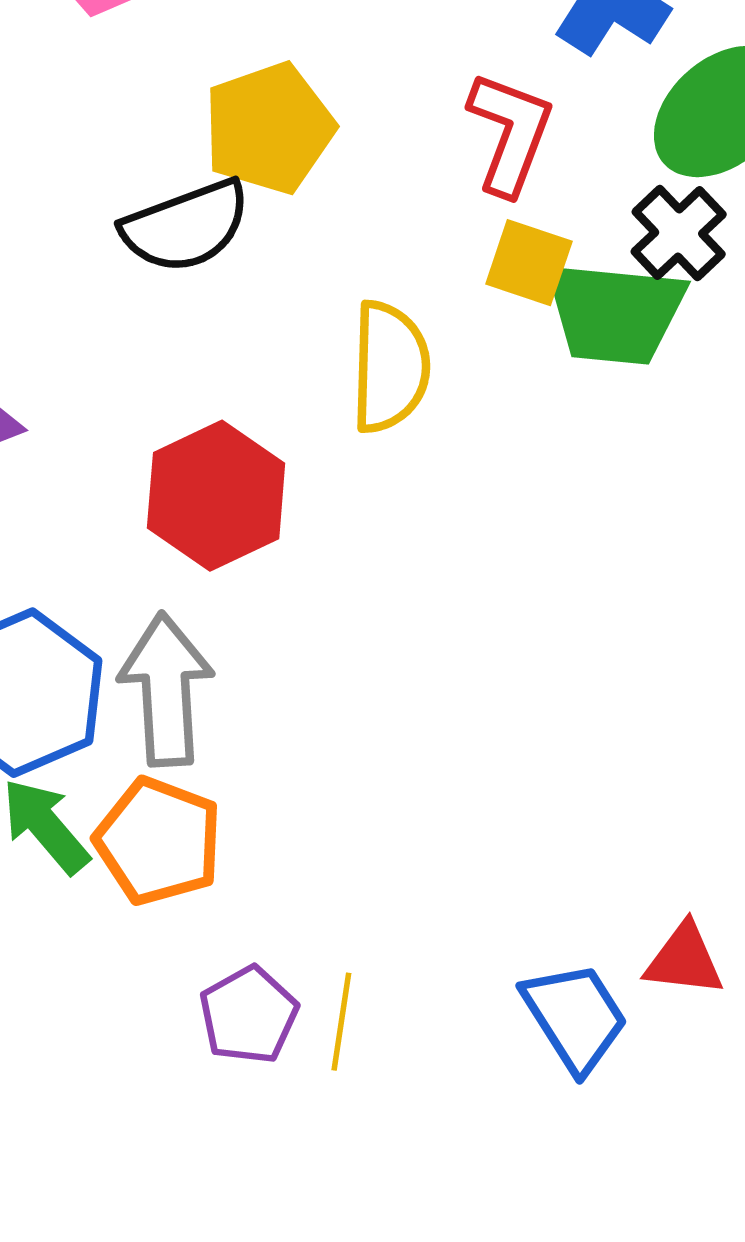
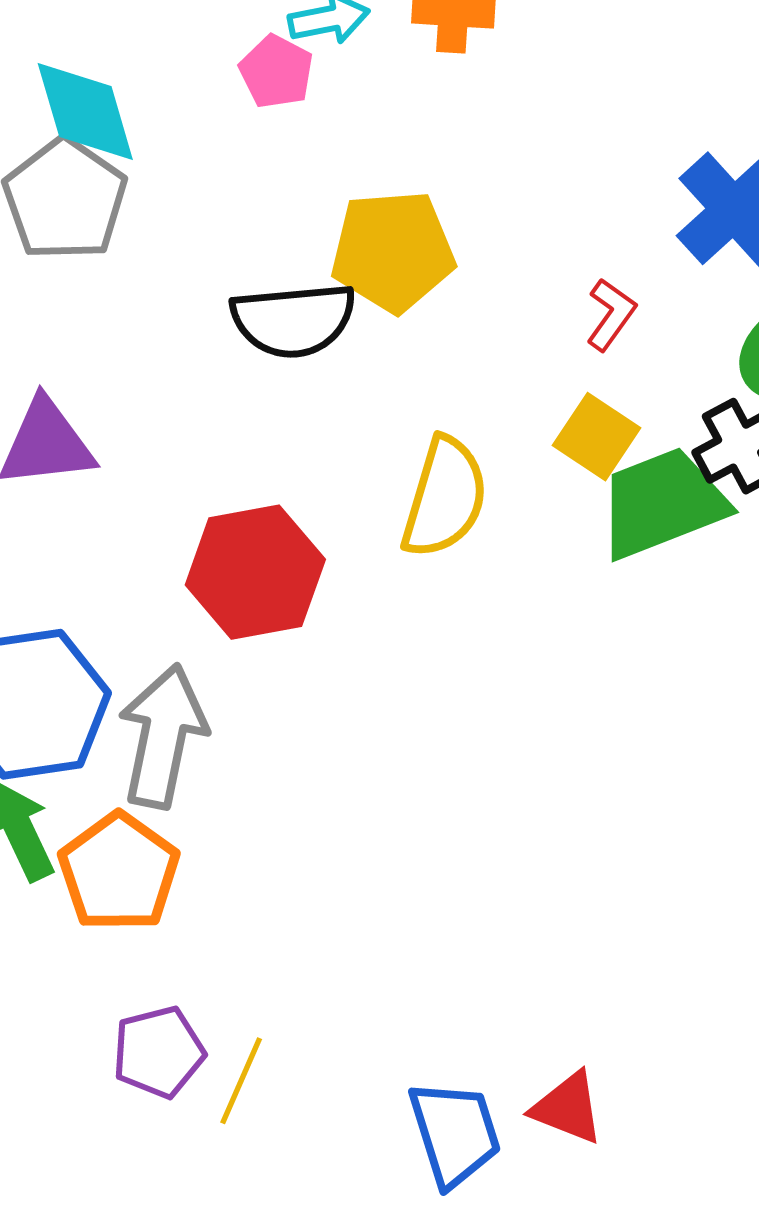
red L-shape: (510, 133) -> (611, 314), size x0.6
green trapezoid: (615, 313) -> (662, 503), turned 138

